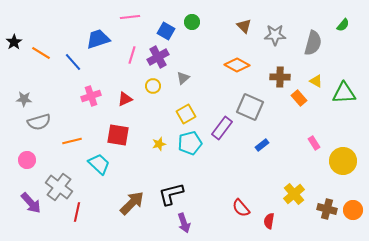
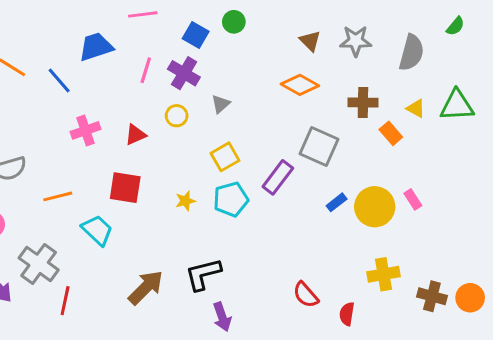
brown triangle: (244, 26) -> (310, 41), moved
purple cross: (158, 57) -> (184, 73), turned -30
green triangle: (344, 93) -> (457, 105), moved
yellow circle: (343, 161) -> (375, 207), moved
yellow cross: (294, 194) -> (384, 274), turned 30

